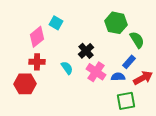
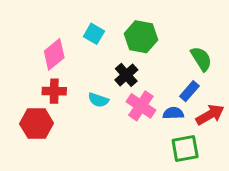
cyan square: (56, 23) -> (94, 34), moved
green hexagon: (116, 23) -> (141, 37), moved
cyan semicircle: (67, 68) -> (98, 100), turned 144

